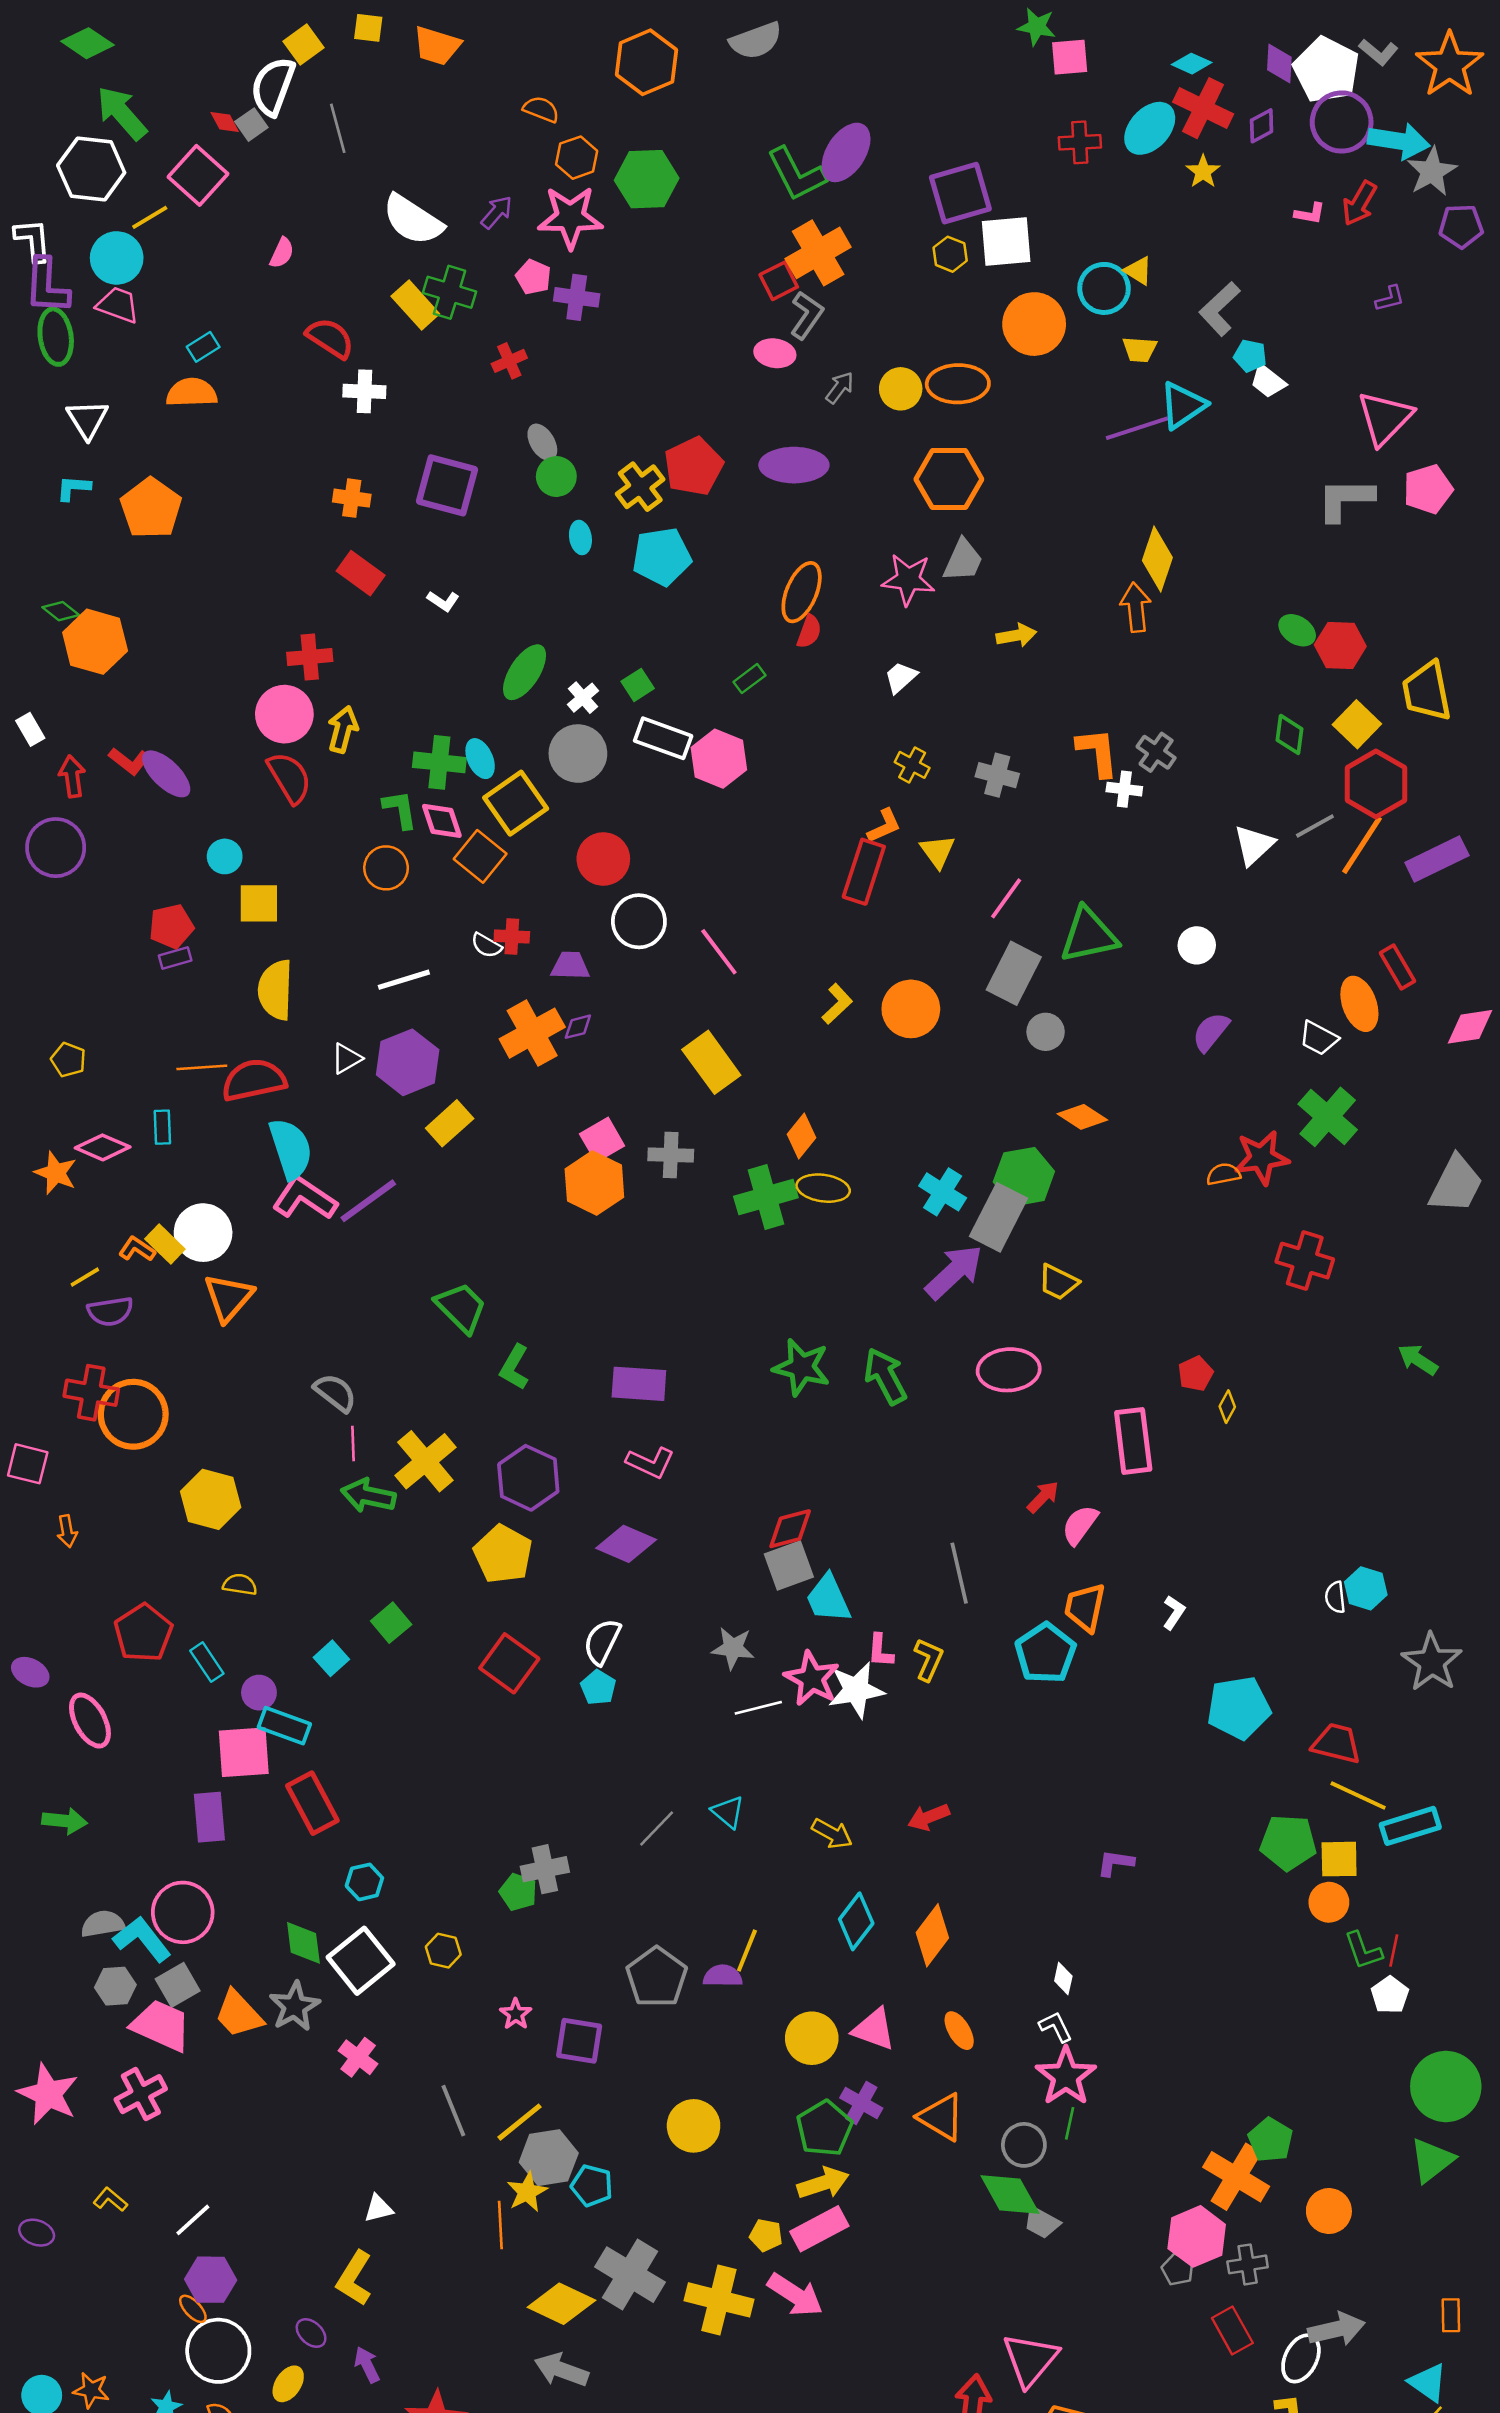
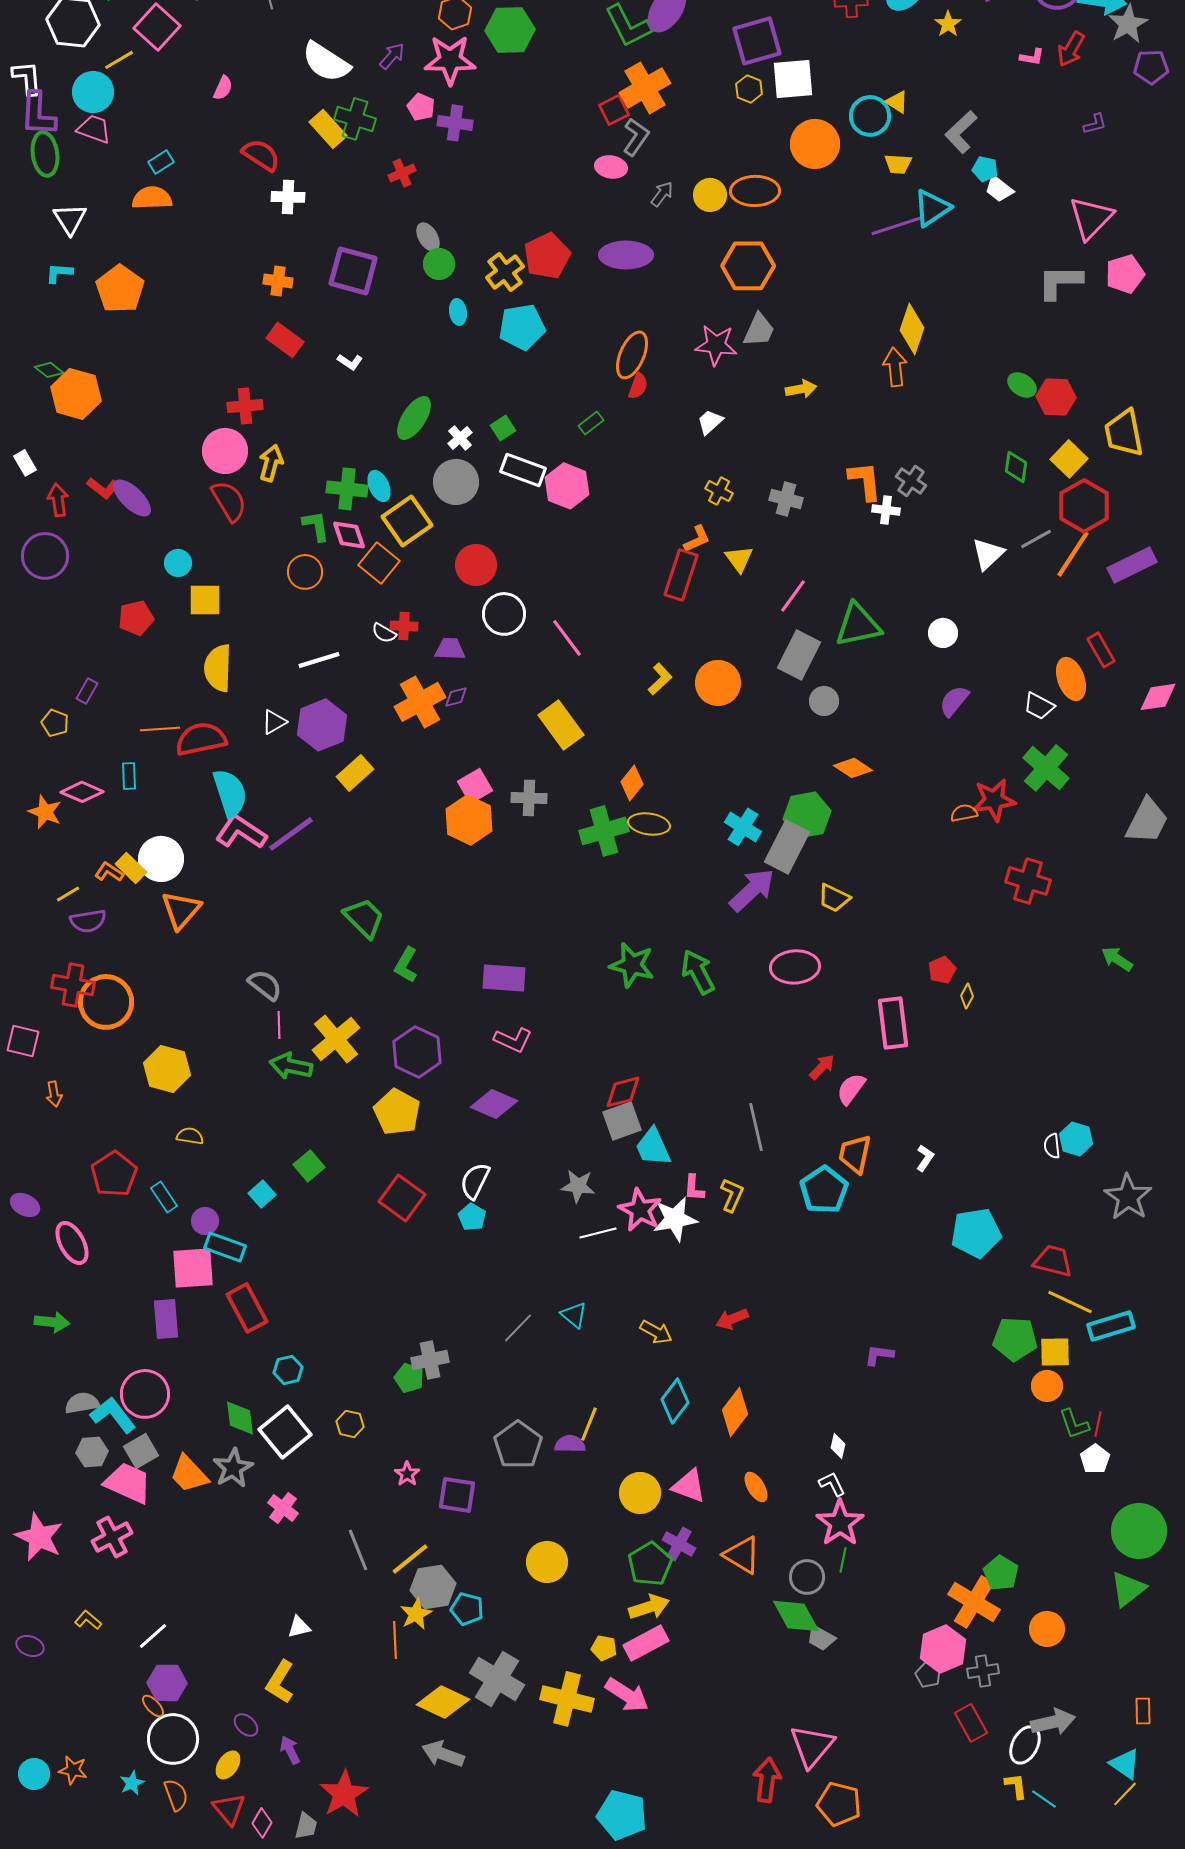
purple rectangle: (175, 958) -> (87, 691), moved, turned -45

